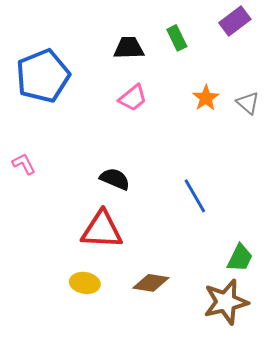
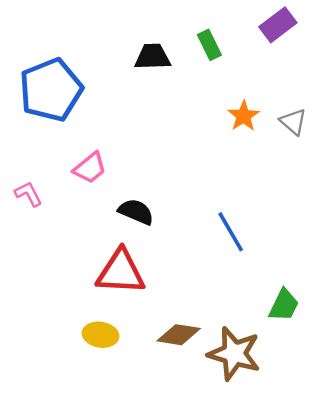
pink trapezoid: (133, 98) -> (90, 168), moved
brown star: (226, 302) -> (234, 354), moved, turned 30

